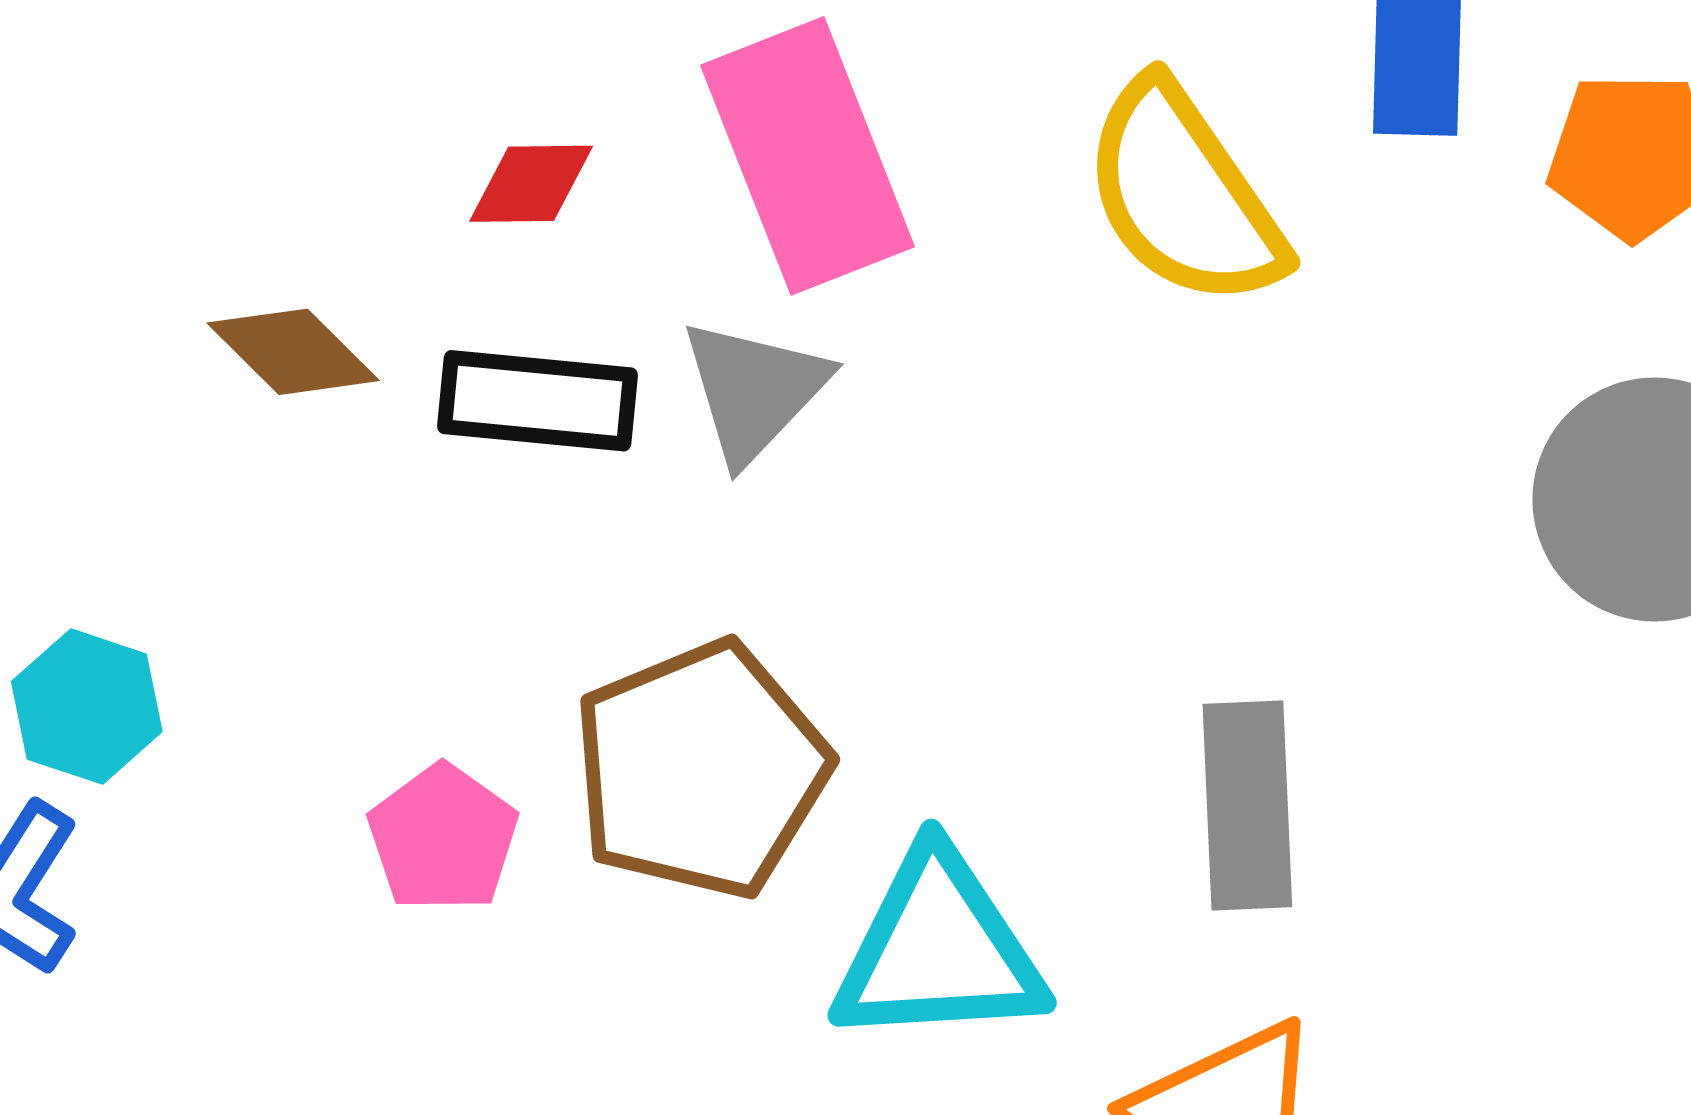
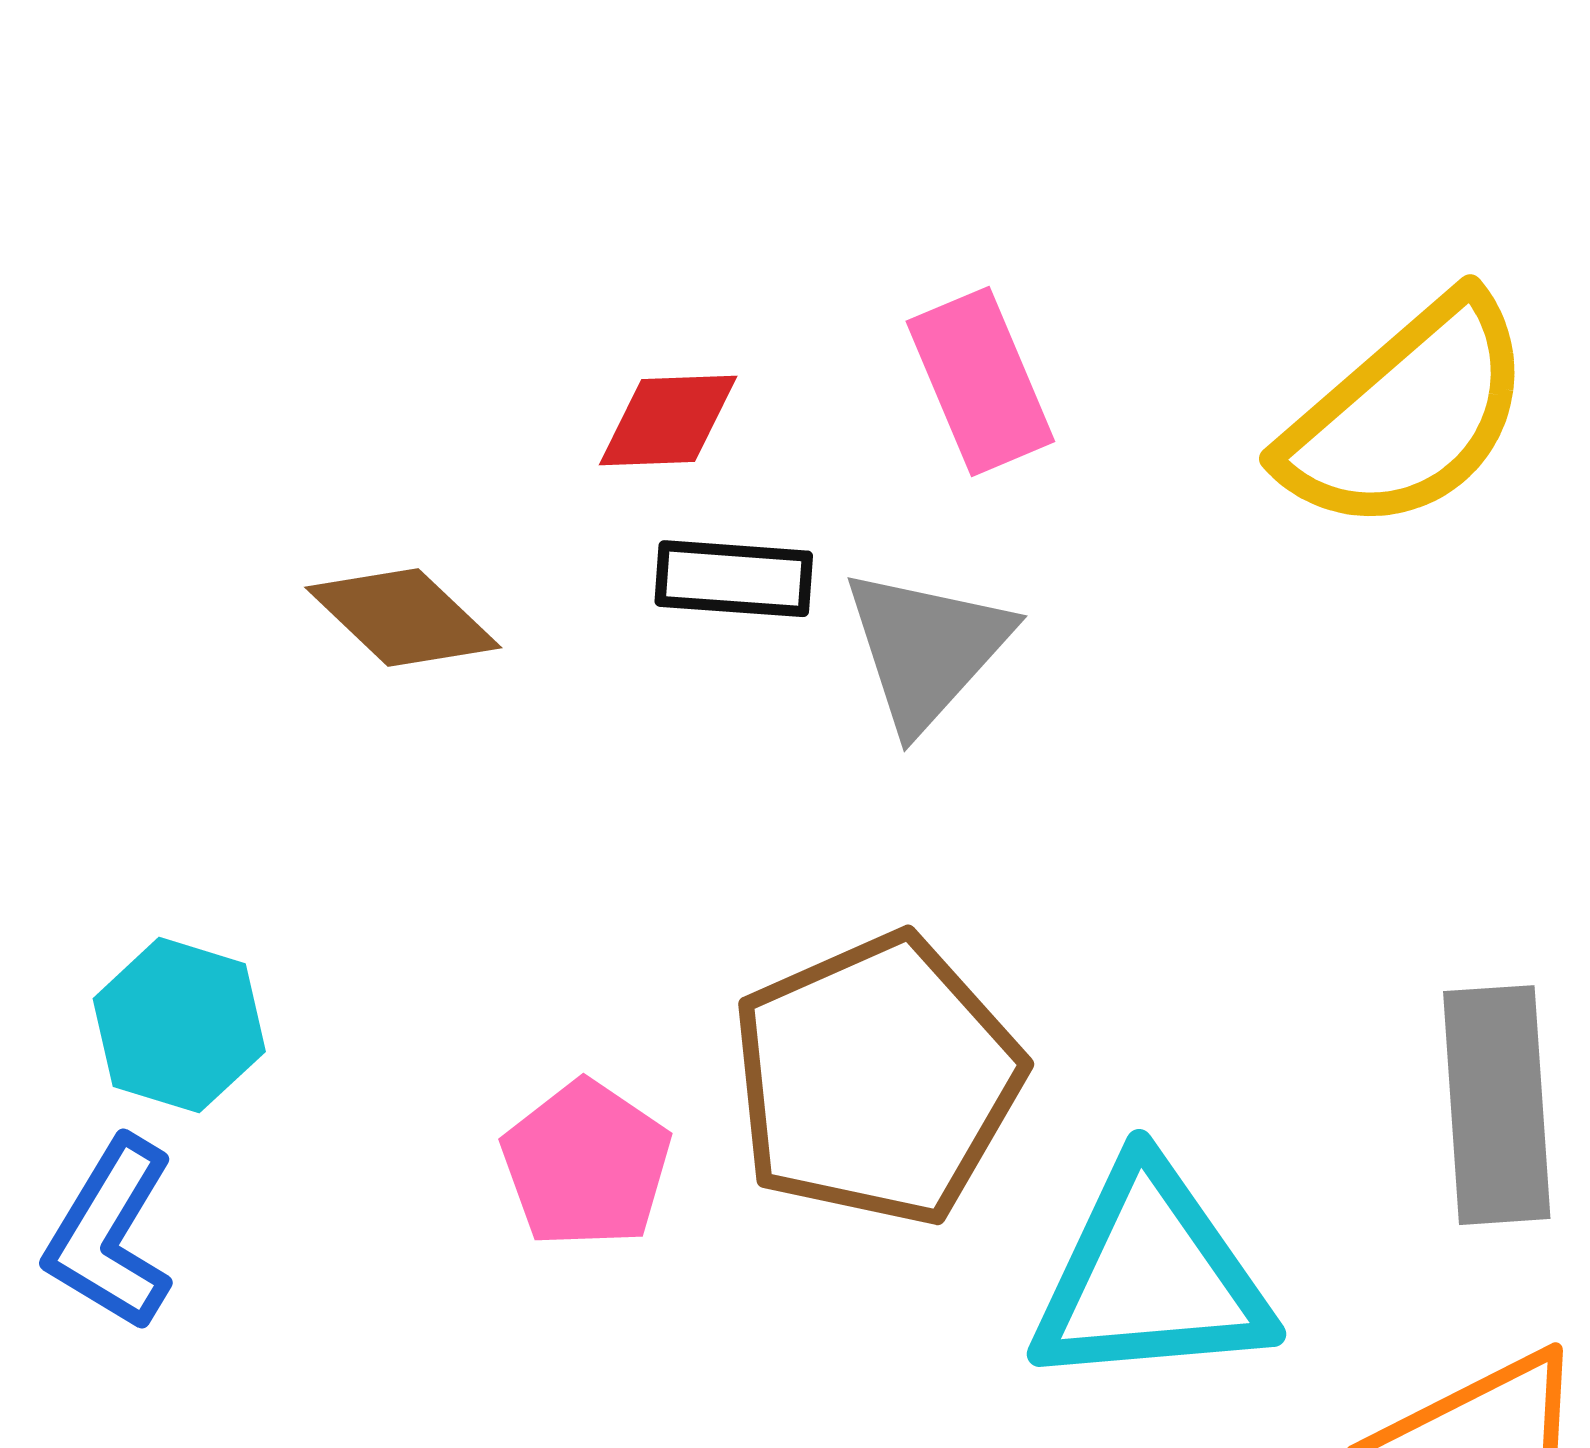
pink rectangle: (808, 156) -> (980, 381), size x0.6
yellow semicircle: (1183, 195) -> (1407, 415), turned -95
black rectangle: (537, 401) -> (734, 579), moved, size x0.7

